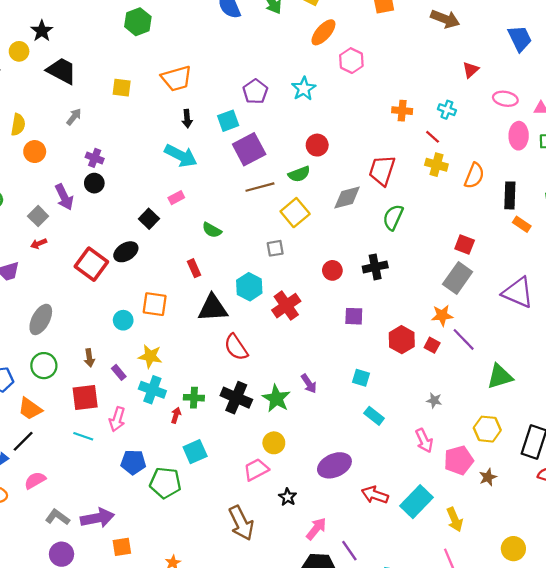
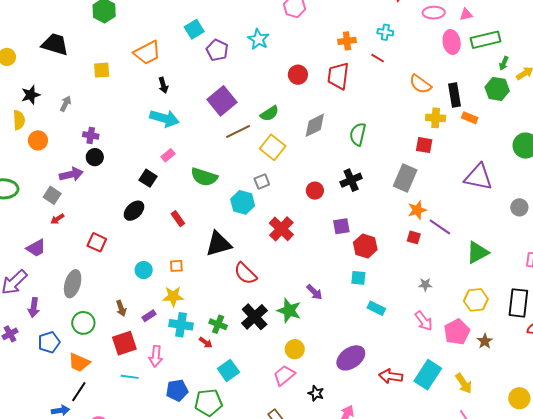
black star: (42, 31) -> (31, 95), moved, turned 30
black trapezoid: (62, 71) -> (55, 44), moved
cyan square: (228, 121) -> (194, 29), moved
red circle: (317, 145) -> (298, 75), moved
yellow cross: (436, 165) -> (436, 118), moved
red trapezoid: (382, 170) -> (338, 76), moved
orange semicircle: (474, 176) -> (420, 84), turned 115
purple arrow: (64, 197) -> (71, 174), turned -65
green semicircle: (212, 230) -> (204, 177), size x1.5
red square: (91, 264) -> (97, 242), moved, size x0.7
red rectangle: (194, 268) -> (178, 219), moved
gray rectangle: (458, 278) -> (405, 178), moved
cyan hexagon: (249, 287) -> (243, 202), moved
orange square: (155, 304) -> (176, 266), moved, size x0.6
red hexagon: (402, 340) -> (365, 246), moved
purple rectangle: (119, 372) -> (149, 316), turned -72
green cross: (194, 398) -> (218, 324), turned 30
black cross: (236, 398) -> (255, 317), turned 36
red arrow: (176, 415) -> (206, 343), turned 120

